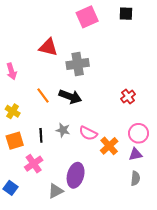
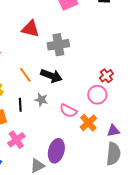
gray star: (63, 130) -> (41, 100), moved
pink circle: (139, 133) -> (97, 95), moved
black line: (41, 135) -> (20, 105), moved
gray semicircle: (135, 178) -> (113, 154), size x1.6

